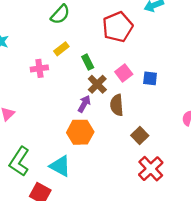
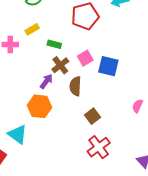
green rectangle: (88, 62) -> (54, 44), turned -56
blue square: (150, 78) -> (108, 66), size x1.5

